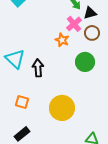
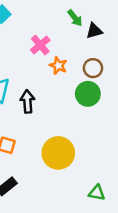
pink cross: (74, 24) -> (40, 45), moved
brown circle: (92, 33) -> (93, 68), moved

